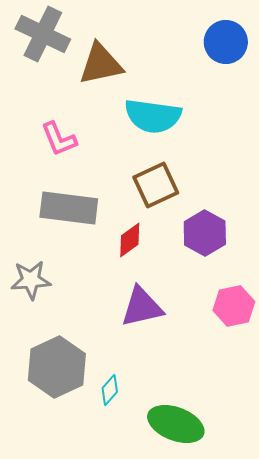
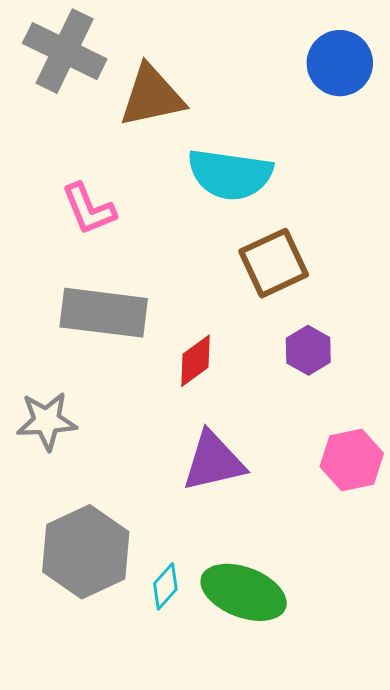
brown square: (156, 185) -> (274, 263), moved
purple hexagon: (205, 233) -> (308, 350), size x0.7
green ellipse: (176, 424) -> (244, 592), moved

